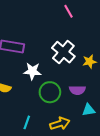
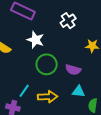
white cross: (63, 52) -> (68, 21), moved, size x0.7
cyan line: (27, 122) -> (24, 91), moved

